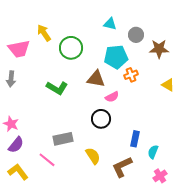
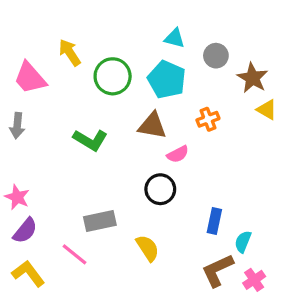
pink trapezoid: (19, 49) -> (30, 78), turned 60
brown star: (159, 49) -> (253, 78), turned 30
cyan pentagon: (116, 57) -> (167, 80), moved, turned 30
yellow triangle: (168, 85) -> (267, 110), moved
brown L-shape: (122, 167) -> (218, 270), moved

